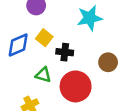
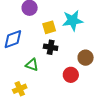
yellow square: (44, 38) -> (49, 27), moved, turned 32
red circle: (76, 86) -> (71, 75), moved, size x0.6

